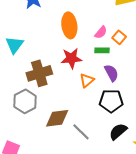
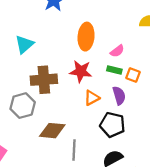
orange square: (119, 37) -> (133, 75), moved, turned -32
gray line: (81, 132) -> (74, 150), turned 36

